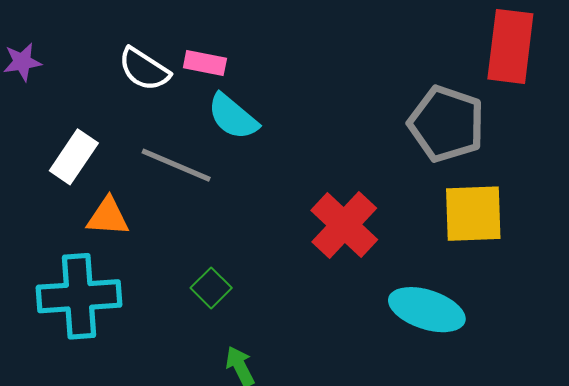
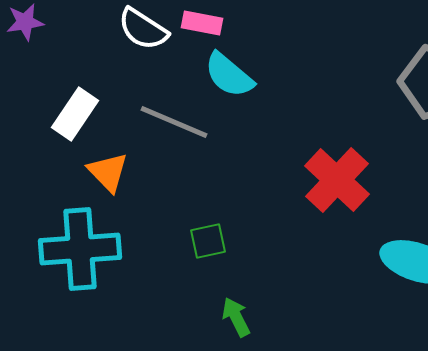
orange triangle: (108, 217) -> (108, 172), turned 42
green square: (211, 288) -> (208, 241), turned 33

